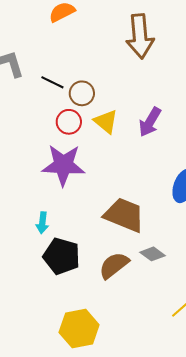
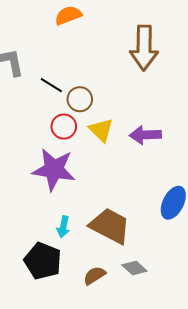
purple arrow: (150, 122) -> (145, 135), turned 52
cyan arrow: (42, 223) -> (63, 227), moved
brown semicircle: (114, 265) -> (94, 276), size x0.7

